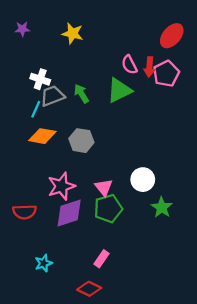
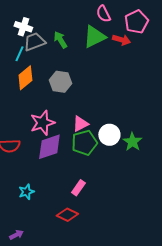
red arrow: (149, 67) -> (121, 40), moved, turned -78
orange diamond: (42, 136) -> (25, 78), turned -50
white circle: (143, 180) -> (109, 135), moved
pink triangle: (104, 187) -> (80, 124), turned 42

